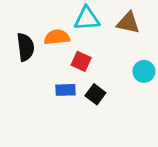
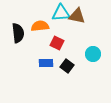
brown triangle: (128, 23) -> (77, 16), moved
cyan circle: (144, 71) -> (93, 54), moved

